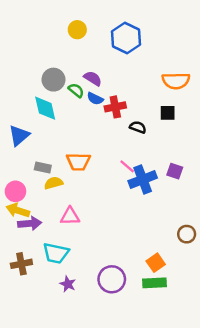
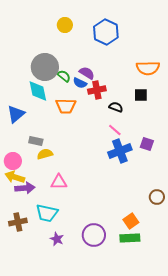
purple semicircle: (93, 78) -> (87, 73), moved
gray circle: (53, 80) -> (45, 67), size x1.4
orange trapezoid: (78, 162) -> (66, 106), moved
pink line: (127, 166) -> (115, 130), moved

